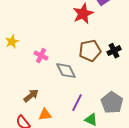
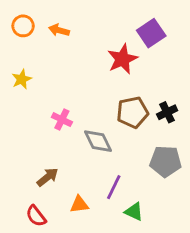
yellow star: (12, 42) -> (22, 79), moved
gray pentagon: (112, 103) -> (166, 161), moved, turned -30
orange triangle: (45, 115) -> (79, 204), moved

